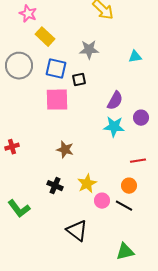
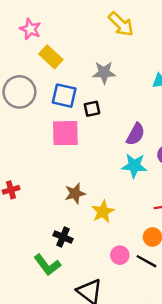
brown star: (65, 150) -> (75, 193), turned -30
yellow star: (87, 184) -> (103, 212), moved
green L-shape: (19, 209) -> (47, 265), moved

